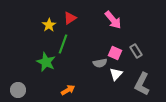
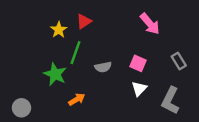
pink arrow: (113, 20) -> (150, 24), moved
gray rectangle: (136, 51) -> (179, 61), moved
gray semicircle: (100, 63) -> (103, 67), moved
orange arrow: (68, 90) -> (77, 99), moved

